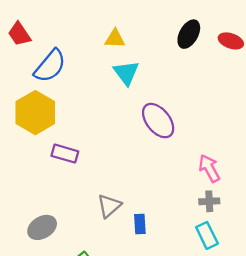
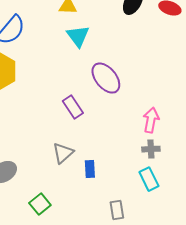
purple rectangle: (65, 154) -> (73, 107), moved, turned 40
pink arrow: (209, 168) -> (151, 120), turned 40

